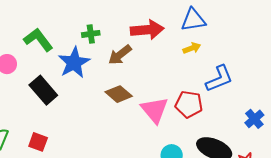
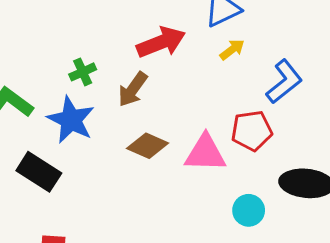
pink triangle: (155, 110) -> (205, 153), turned -32

